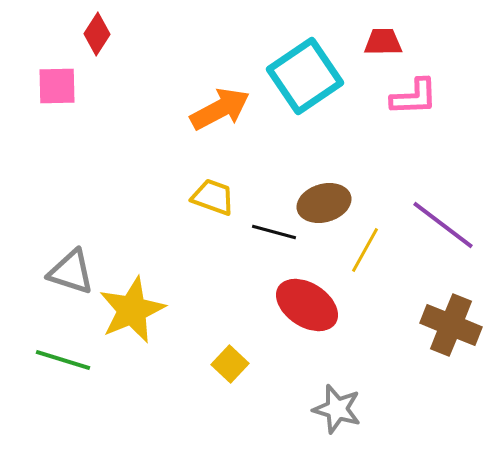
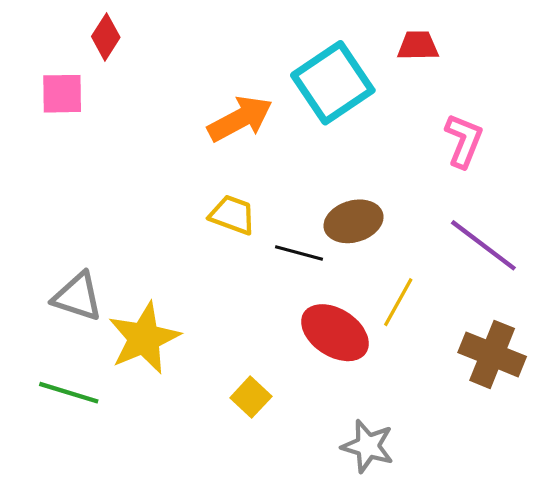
pink L-shape: (414, 97) -> (464, 141), moved, turned -66
yellow line: (365, 250) -> (398, 302), moved

